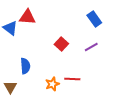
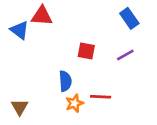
red square: (61, 44) -> (86, 51), turned -32
blue semicircle: (25, 66) -> (65, 81), moved

